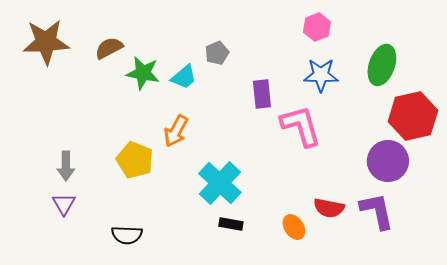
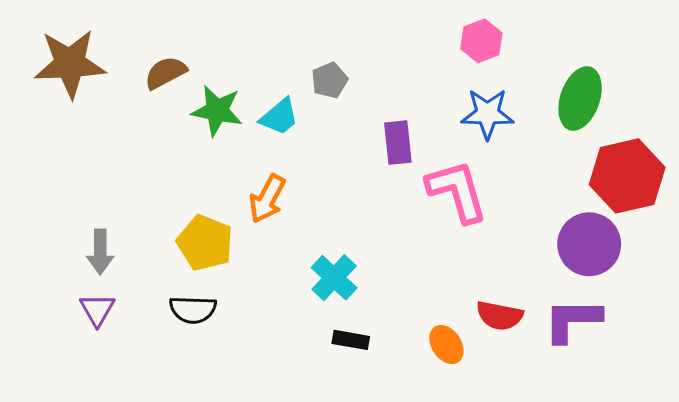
cyan cross: (220, 183) -> (334, 278), size x0.7
purple L-shape: (377, 211) -> (572, 320), turned -78
black semicircle: (127, 235) -> (193, 310), moved

